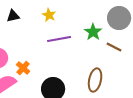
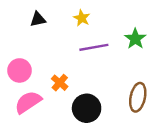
orange cross: (23, 68) -> (60, 83), moved

